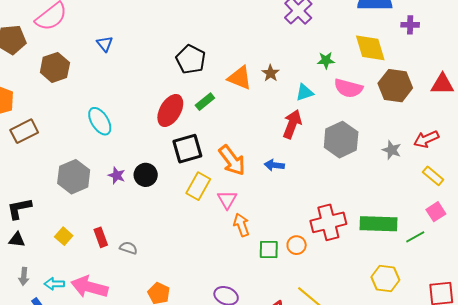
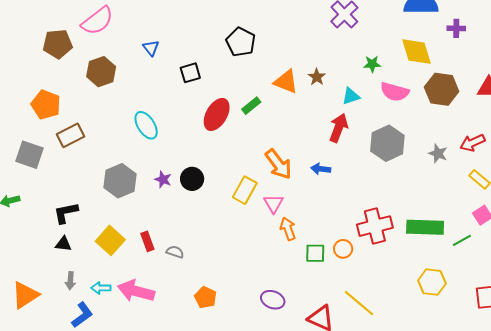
black pentagon: (191, 59) -> (241, 42), moved
black square: (187, 149) -> (190, 73), moved, size x0.7
yellow square: (64, 236) -> (110, 240), size x1.6

